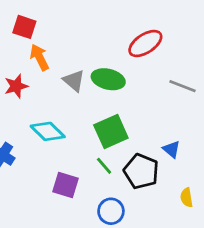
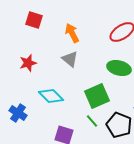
orange arrow: (39, 57) -> (72, 33), moved
green ellipse: (108, 79) -> (119, 68), moved

